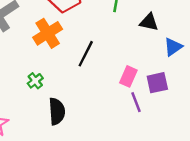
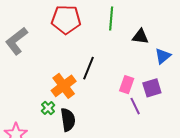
orange cross: (48, 33) -> (64, 86), moved
green cross: (35, 81) -> (48, 108), moved

